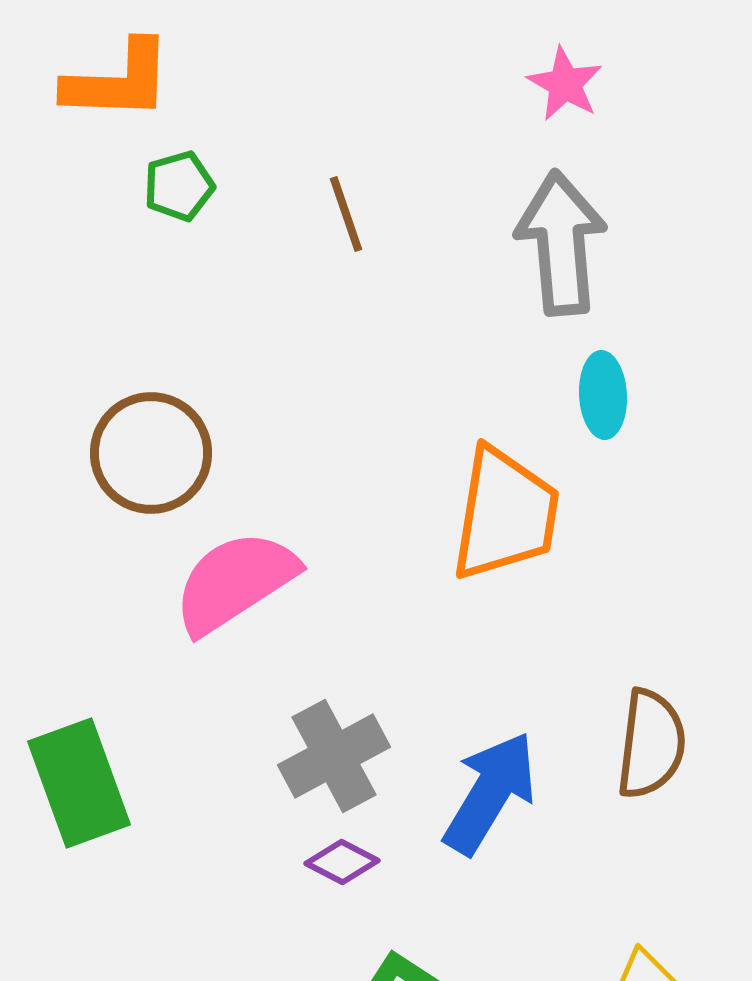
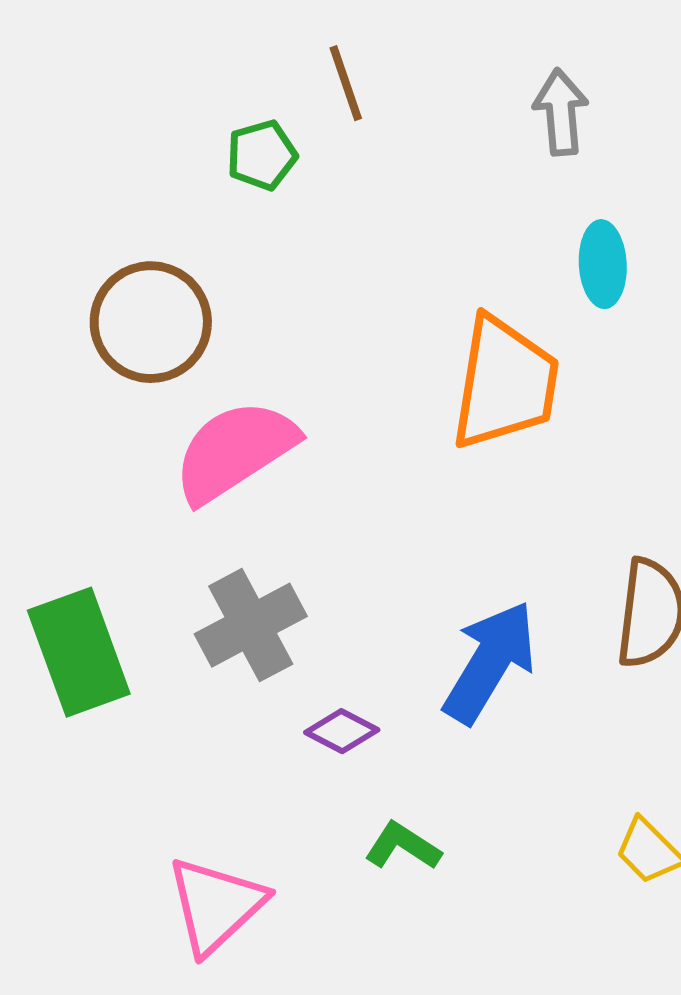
green pentagon: (179, 186) -> (262, 155), moved
gray arrow: (561, 243) -> (561, 112), size x0.6
gray cross: (334, 756) -> (251, 625), moved

